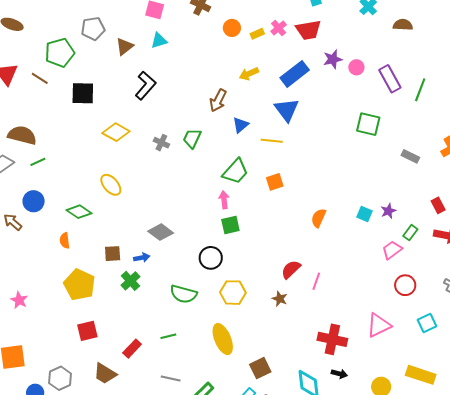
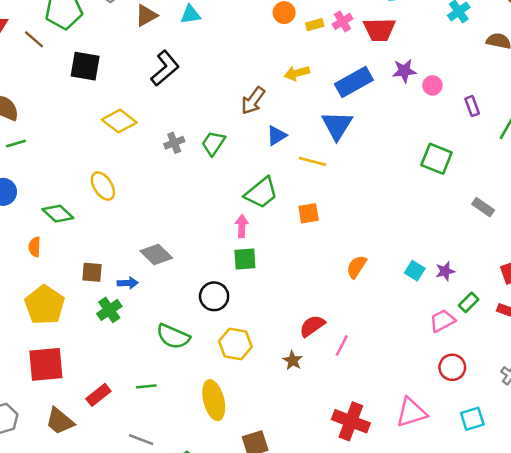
purple rectangle: (390, 79) -> (472, 106), size x0.6
gray cross: (161, 143) -> (174, 143), turned 35
red square: (87, 331) -> (46, 364), size x1.4

